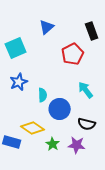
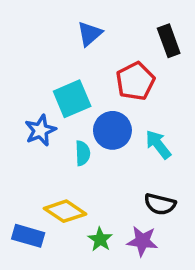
cyan square: (16, 48) -> (72, 99), moved
blue circle: (60, 109) -> (112, 130), moved

